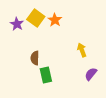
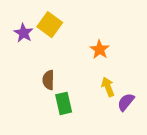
orange star: (55, 20) -> (100, 50), moved
yellow arrow: (82, 50) -> (108, 87), moved

